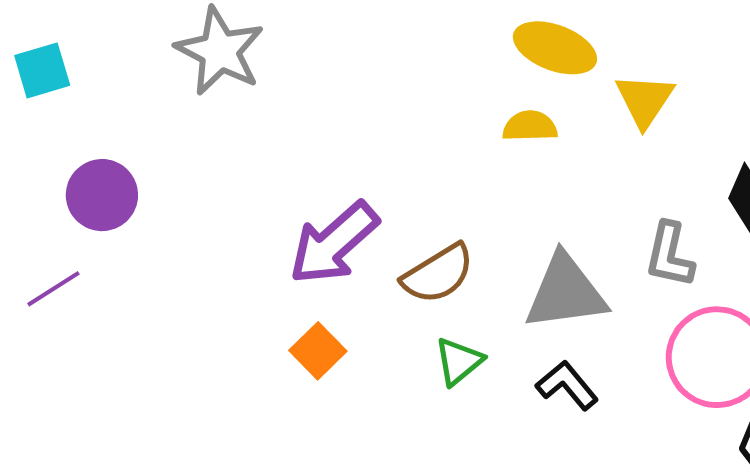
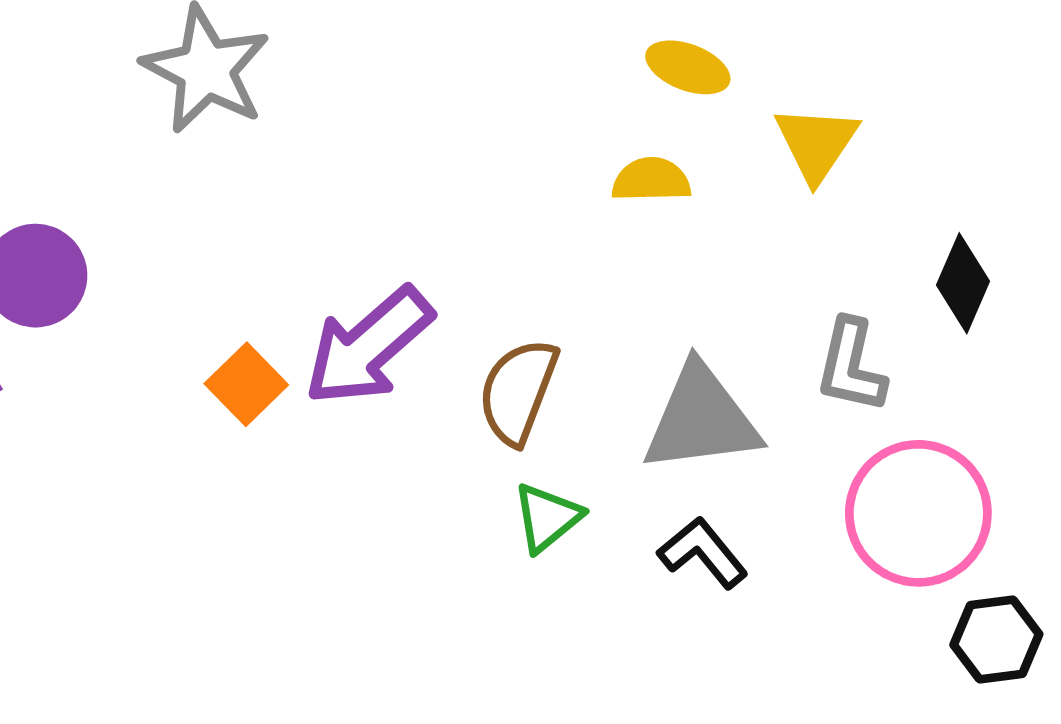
yellow ellipse: (555, 48) -> (688, 67), size x0.7
brown semicircle: (438, 274) -> (518, 391), turned 142
orange square: (318, 351) -> (246, 384), moved

